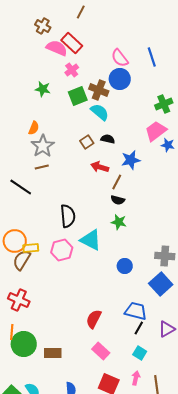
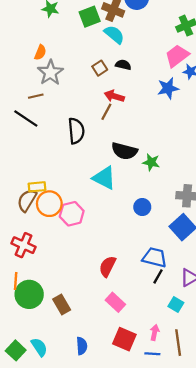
blue star: (131, 160) -> (168, 88), moved
brown line: (42, 167) -> (36, 96), moved
brown line: (117, 182) -> (106, 112), moved
black semicircle: (118, 200) -> (124, 151), moved, size x1.6
black semicircle: (68, 216) -> (76, 131), moved
green star: (119, 222) -> (151, 162), moved
orange circle: (15, 241) -> (49, 204), moved
pink hexagon: (62, 250) -> (72, 214), moved
brown rectangle: (53, 353) -> (62, 304), turned 60
cyan square: (140, 353) -> (176, 304), moved

